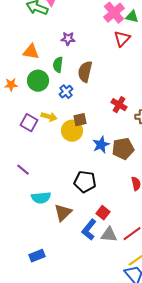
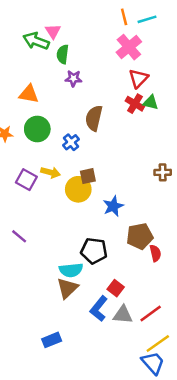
green triangle: (132, 17) -> (151, 102), moved
green semicircle: (58, 65) -> (63, 54), moved
red cross: (119, 105) -> (135, 104), moved
brown pentagon: (123, 149) -> (140, 236), moved
cyan semicircle: (41, 198) -> (71, 270), moved
blue rectangle: (37, 256) -> (52, 340), moved

